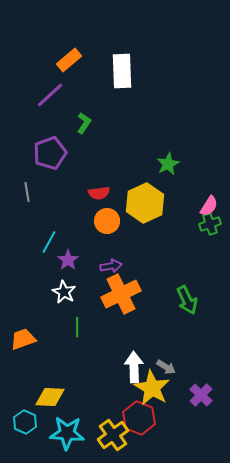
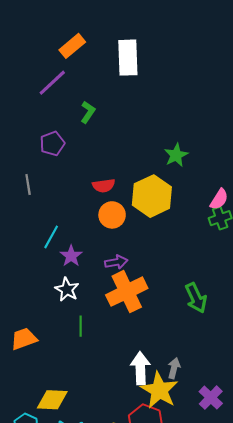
purple pentagon: (50, 153) -> (52, 144), size x0.7
gray arrow: (166, 367) -> (174, 368), turned -108

